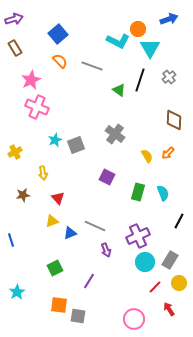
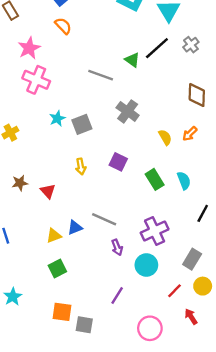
gray line: (92, 66) -> (101, 75), moved
black line: (140, 80) -> (157, 48), turned 30
yellow arrow: (43, 173) -> (81, 167), moved
green rectangle: (138, 192) -> (155, 179), turned -48
red triangle: (58, 198) -> (48, 191), moved
yellow triangle: (52, 221) -> (54, 236), moved
cyan circle: (145, 262) -> (146, 265), moved
purple line: (89, 281) -> (117, 295), moved

